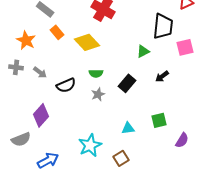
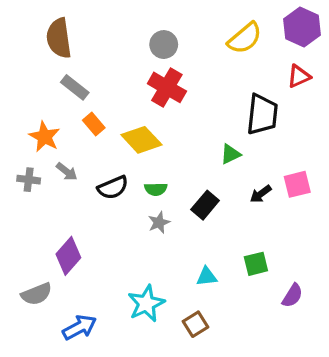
pink square: (185, 47) -> (297, 184), moved
gray arrow: (40, 72) -> (67, 172), moved
black semicircle: (66, 85) -> (113, 188), moved

